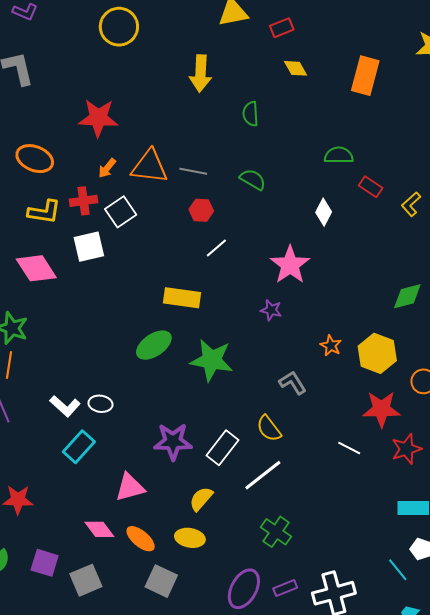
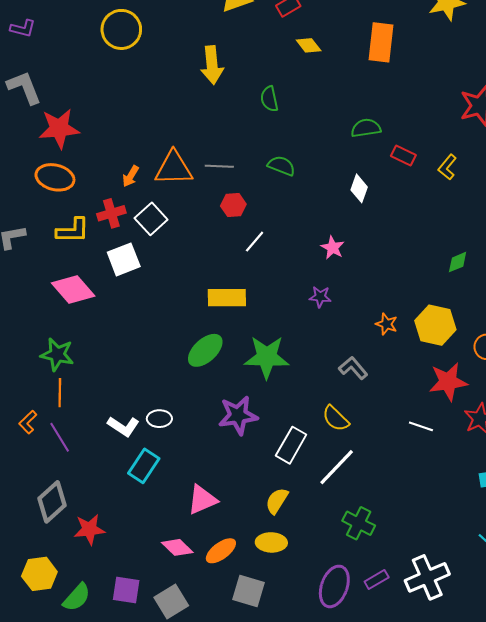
red star: (98, 118) -> (59, 128), moved
pink star: (290, 265) -> (333, 248), size x0.6
green diamond: (407, 296) -> (458, 262), size x0.7
purple star: (173, 442) -> (238, 415), moved
orange ellipse: (141, 539) -> (221, 551), turned -68

